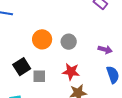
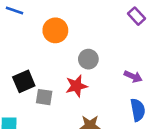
orange circle: (42, 39) -> (55, 30), moved
red star: (71, 72) -> (76, 86), moved, turned -30

